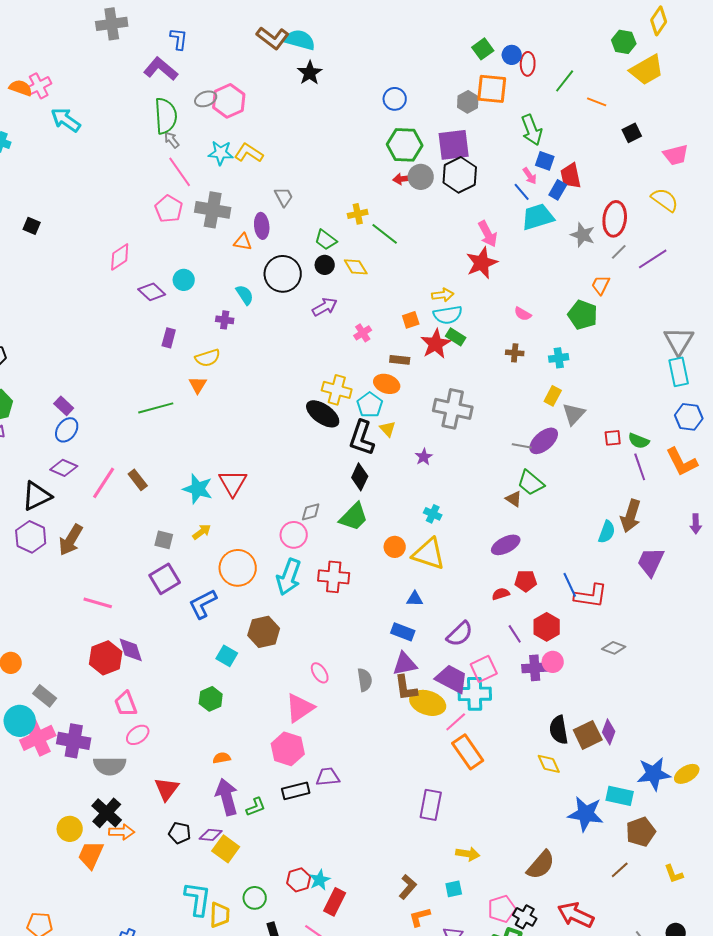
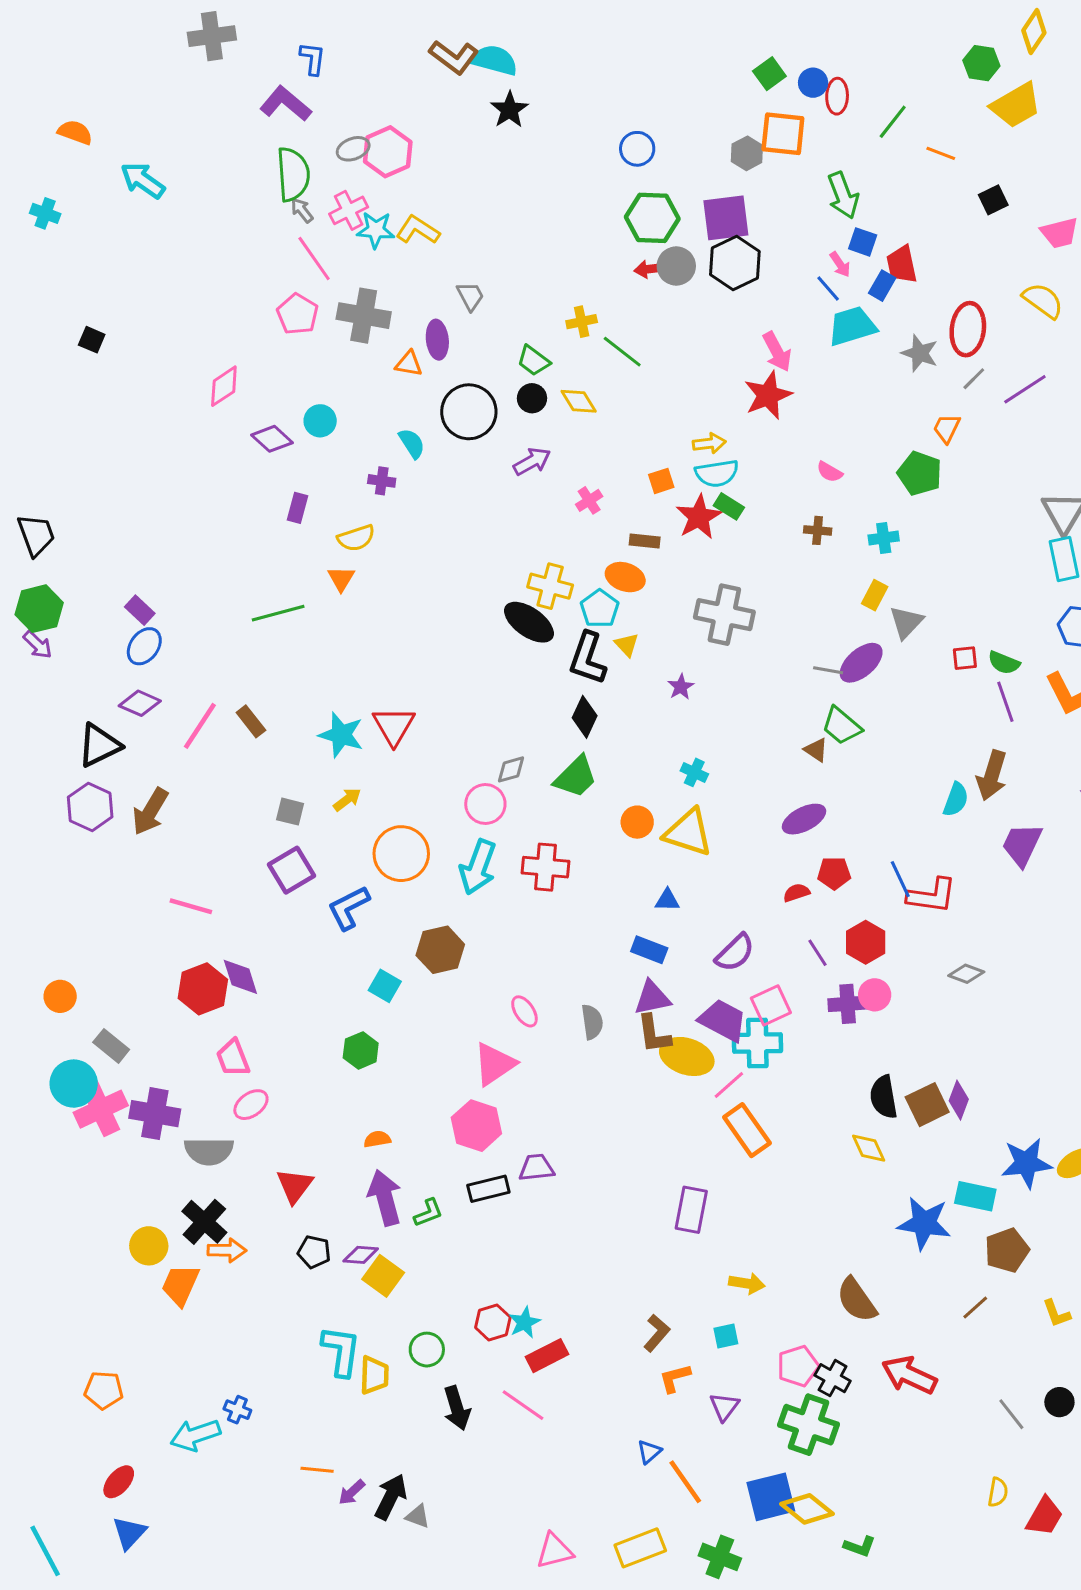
pink cross: (39, 86) -> (349, 210), moved
brown semicircle: (541, 865) -> (857, 1300), turned 104
red rectangle: (335, 902) -> (547, 1356), turned 36

